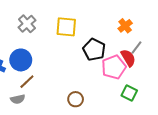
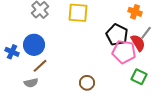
orange cross: (125, 26) -> (135, 12), turned -32
black pentagon: (94, 50) -> (117, 35), moved
pink pentagon: (114, 67) -> (124, 52), turned 30

